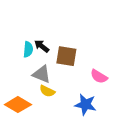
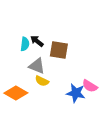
pink semicircle: (99, 76) -> (90, 86), moved

